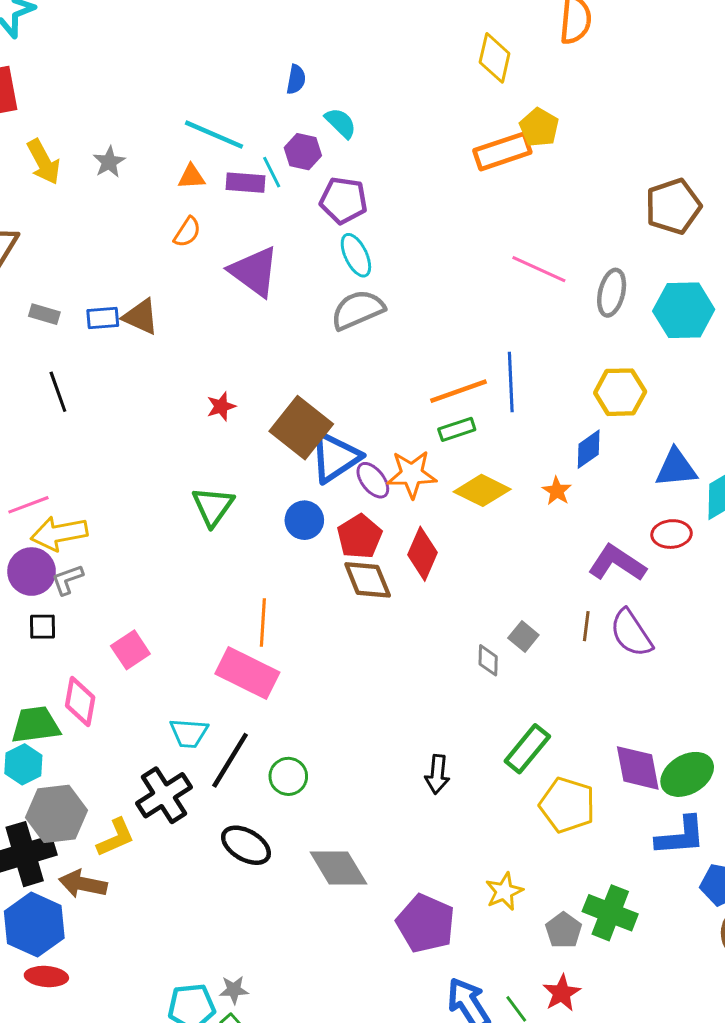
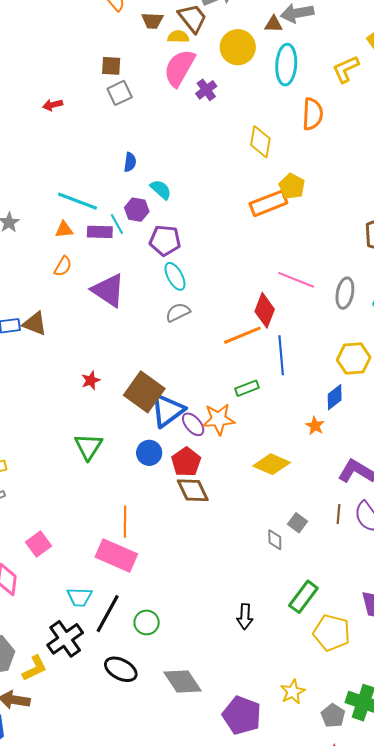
gray semicircle: (358, 310) -> (178, 312), size x0.7
orange line: (458, 391) -> (242, 335), moved
yellow diamond: (482, 490) -> (272, 464), moved
red diamond: (422, 554) -> (265, 310), moved

